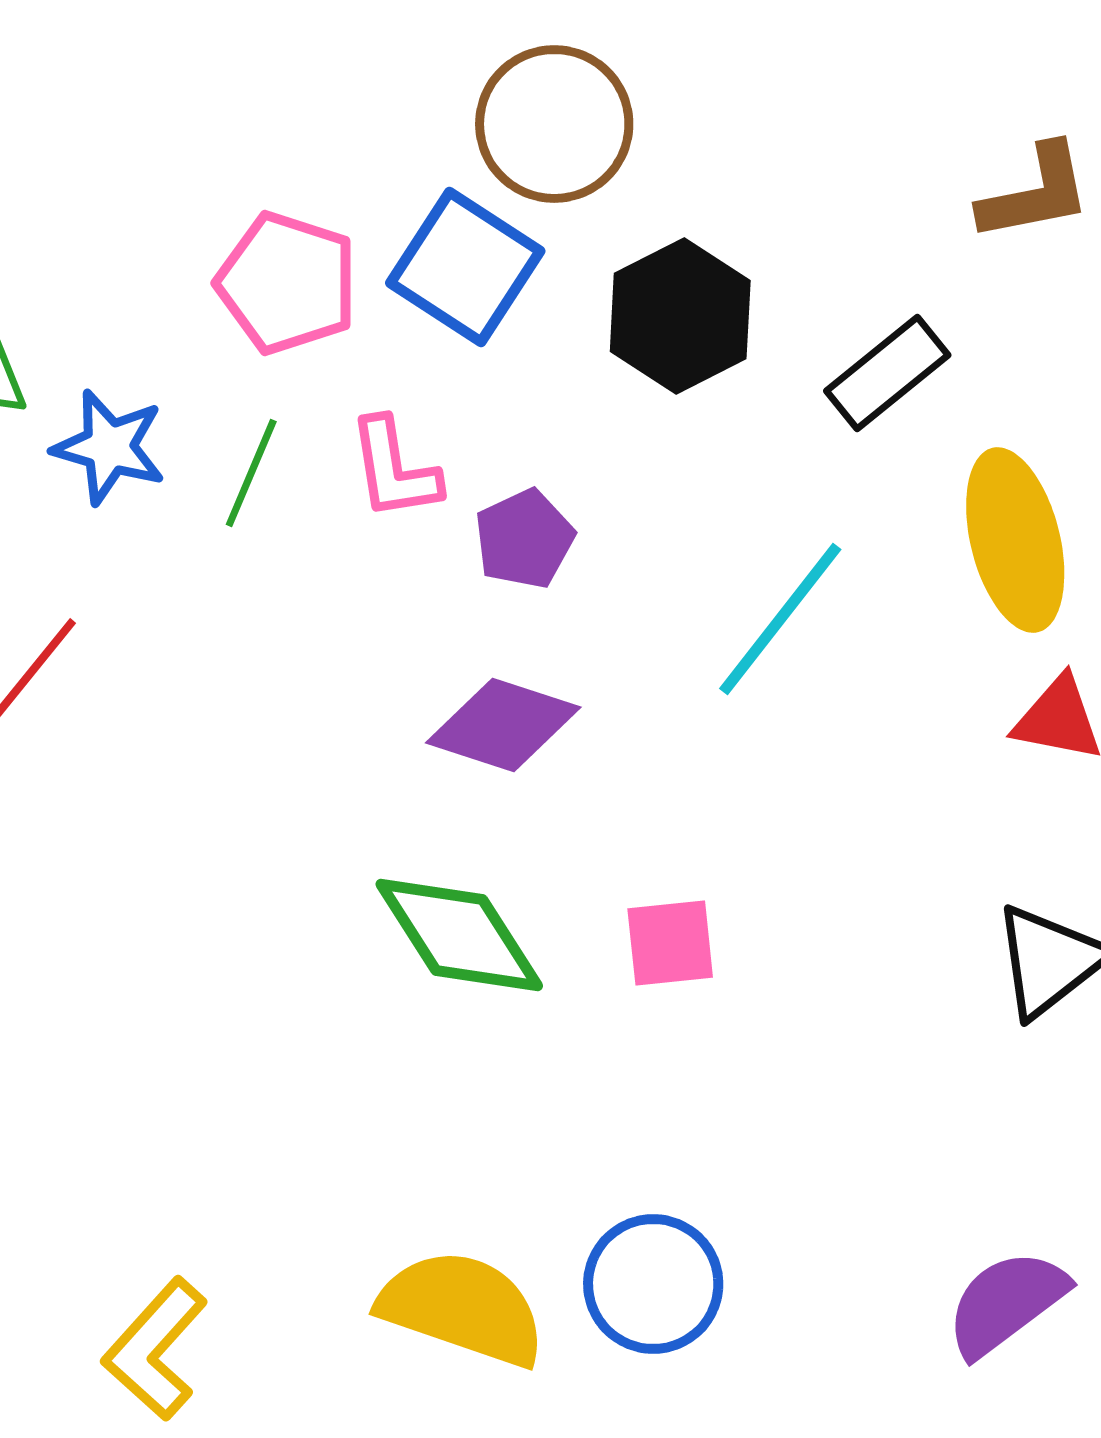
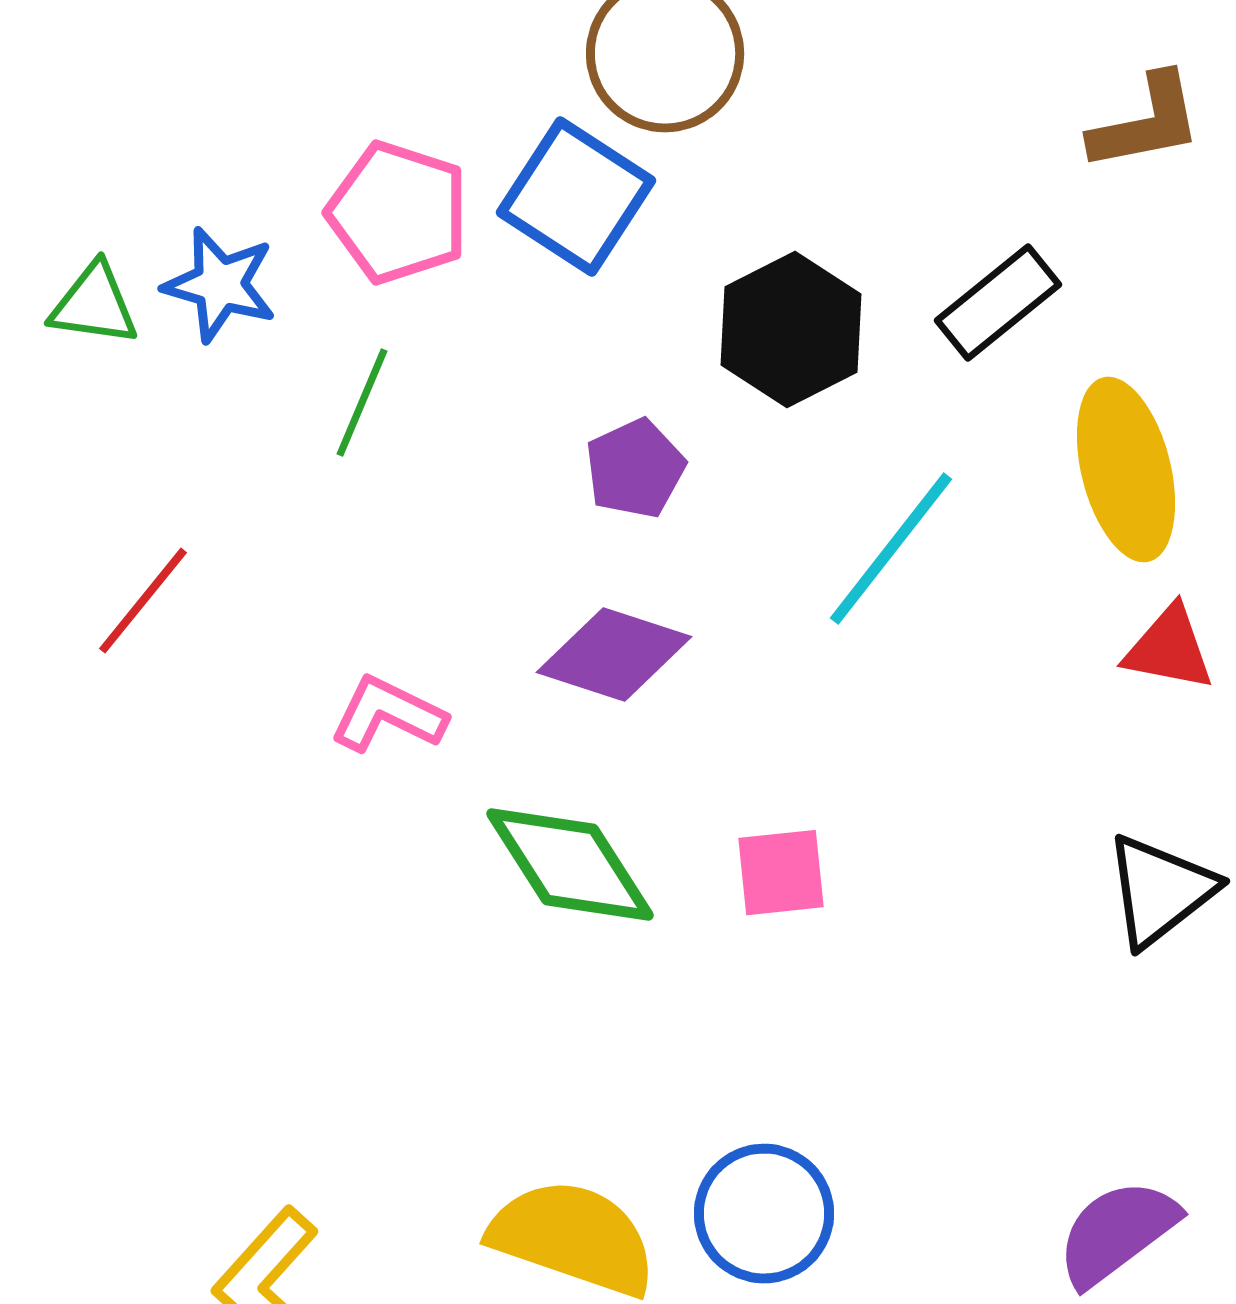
black hexagon: (680, 316) -> (791, 330), moved
blue star: (109, 447) -> (220, 285), moved
pink L-shape: (394, 469) -> (388, 715), moved, turned 125

